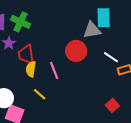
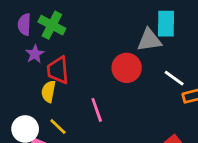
yellow semicircle: (31, 69) -> (49, 91), moved
pink line: (54, 70) -> (97, 110), moved
yellow line: (40, 94) -> (58, 127), moved

